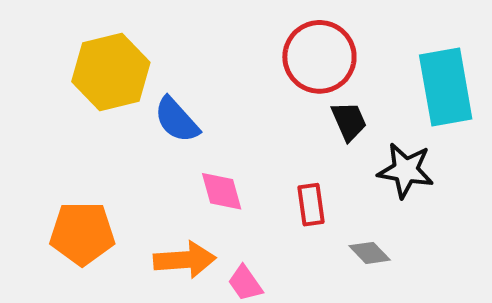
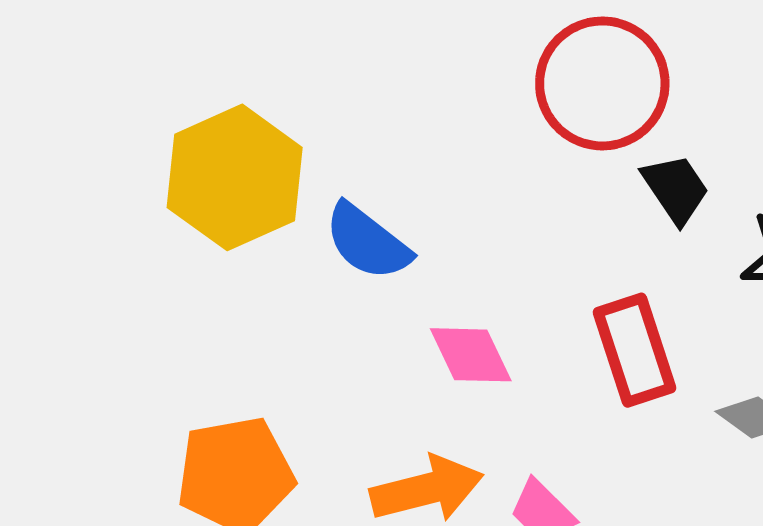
red rectangle: (311, 205) -> (634, 350), size x1.4

